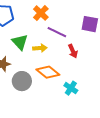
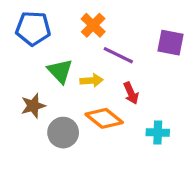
red arrow: (73, 51) -> (131, 93), moved
cyan cross: (71, 88) -> (158, 133), moved, turned -32

